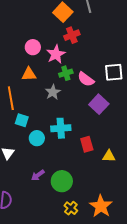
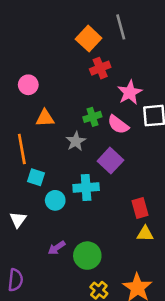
pink circle: (33, 47) -> (28, 85), moved
pink star: (56, 54) -> (130, 92), moved
purple square: (99, 104) -> (110, 161), moved
red rectangle: (87, 144) -> (140, 208), moved
yellow triangle: (109, 156) -> (145, 234), moved

